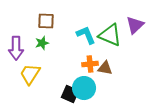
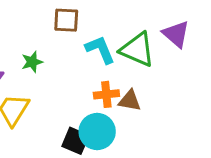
brown square: (46, 21) -> (66, 20), moved
purple triangle: (135, 25) -> (176, 34), turned -36

